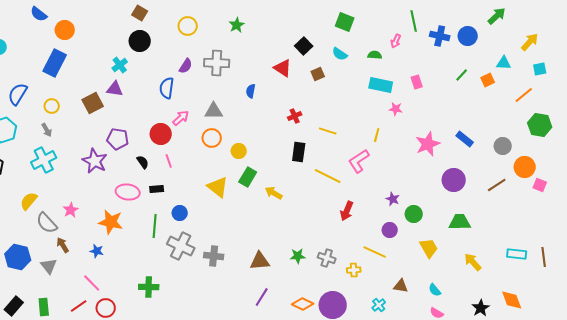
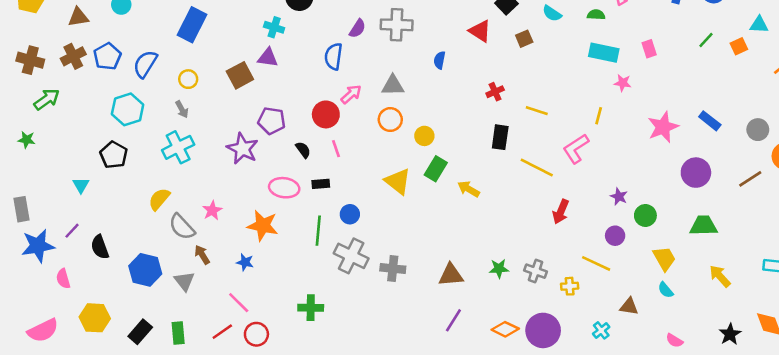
cyan cross: (120, 65) -> (274, 27), turned -35
cyan semicircle: (435, 290) -> (666, 290), moved

